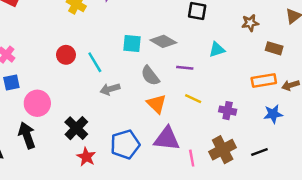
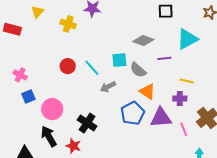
cyan square: (132, 44) -> (119, 60), moved
cyan triangle: (217, 50) -> (187, 39), size x1.6
yellow line: (193, 99) -> (187, 81), moved
purple cross: (228, 111) -> (180, 99), moved
blue pentagon: (125, 144) -> (133, 113), moved
red star: (86, 157) -> (73, 146), moved

